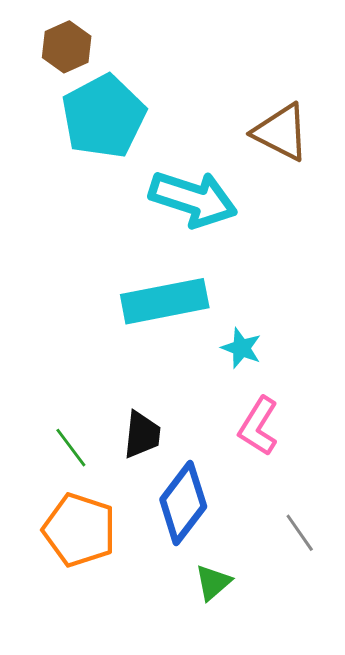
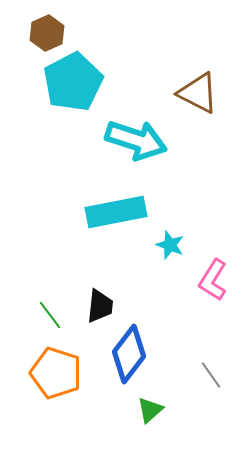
pink L-shape: (258, 426) -> (213, 280), moved

